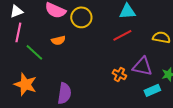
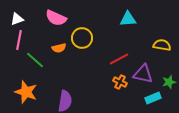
yellow circle: (81, 17) -> (82, 38), moved
red line: (122, 35) -> (119, 59), moved

